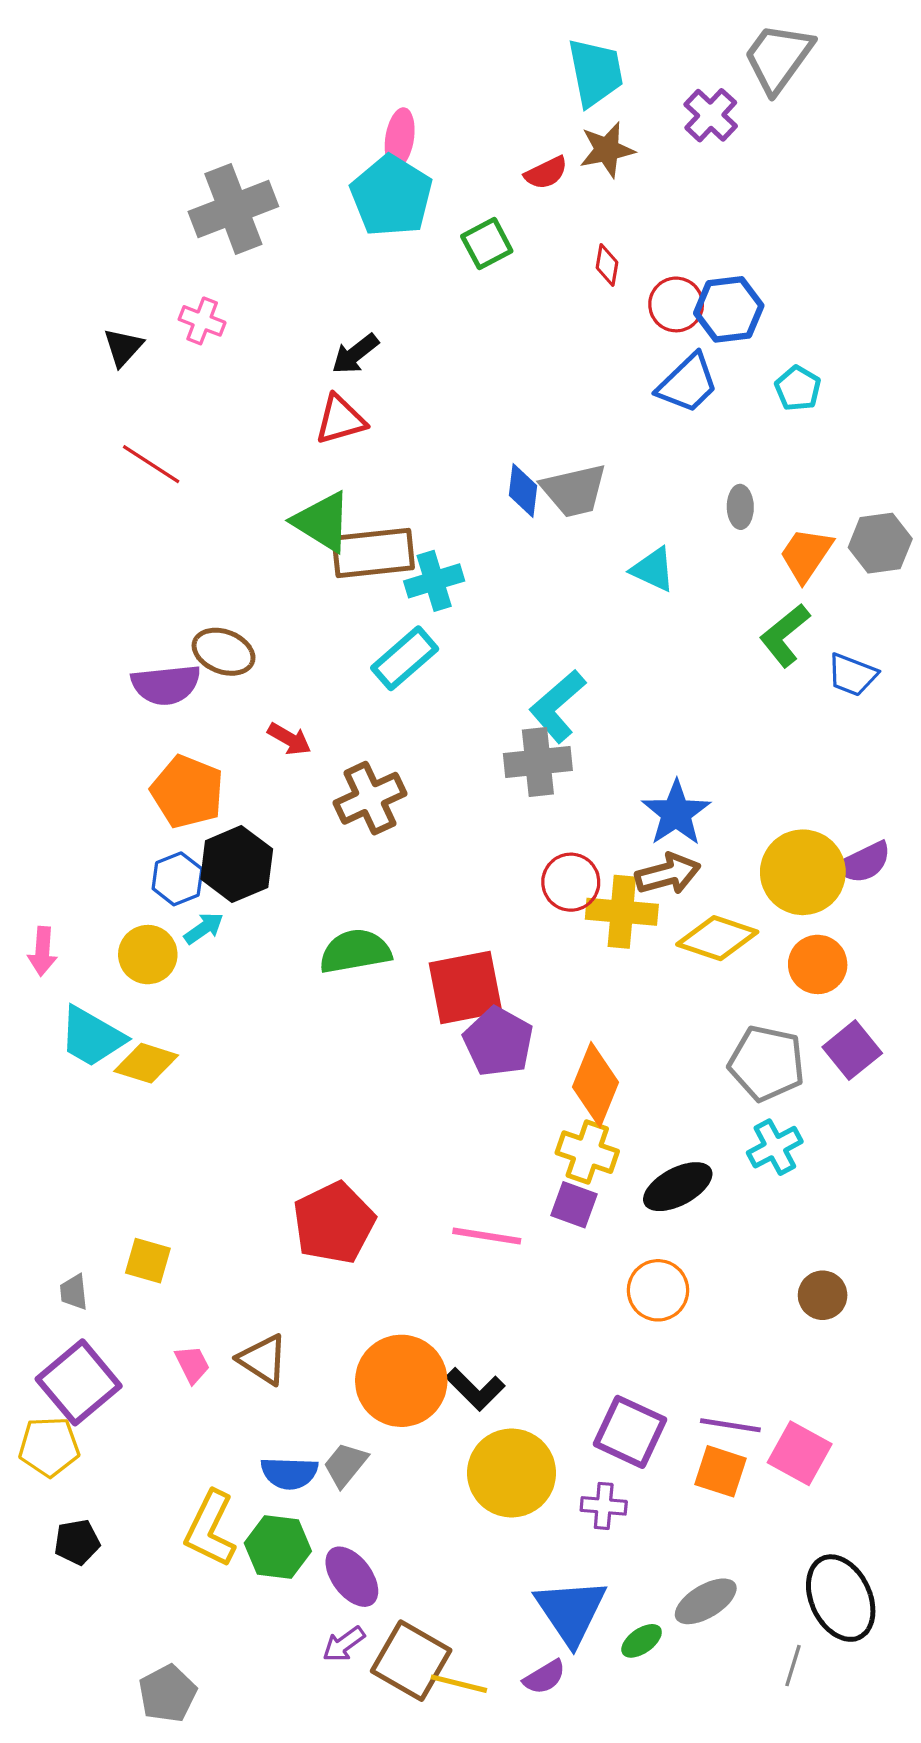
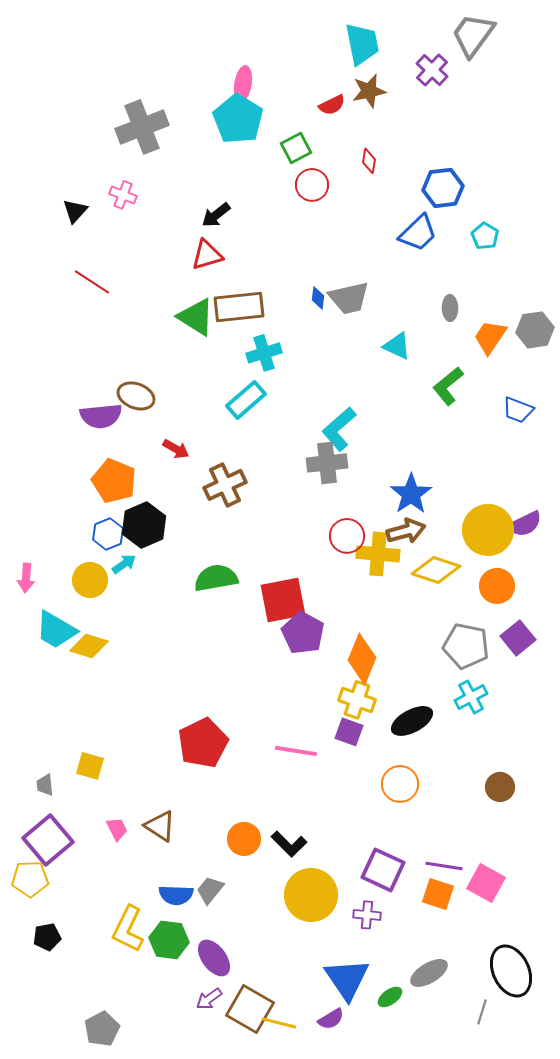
red circle: (676, 304) -> (312, 185), moved
blue diamond: (523, 490) -> (318, 298), size x0.7
brown rectangle: (373, 553) -> (239, 307), moved
green L-shape: (785, 635) -> (448, 386), moved
orange circle: (401, 1381) -> (244, 839), size x0.6

